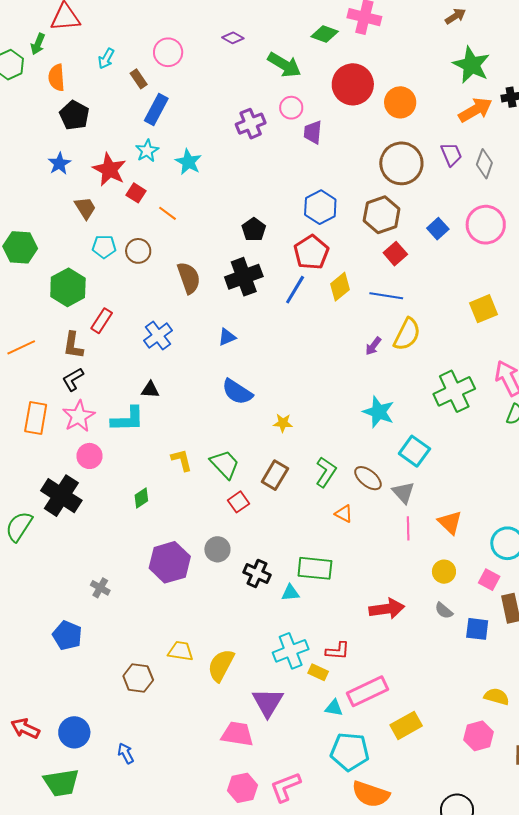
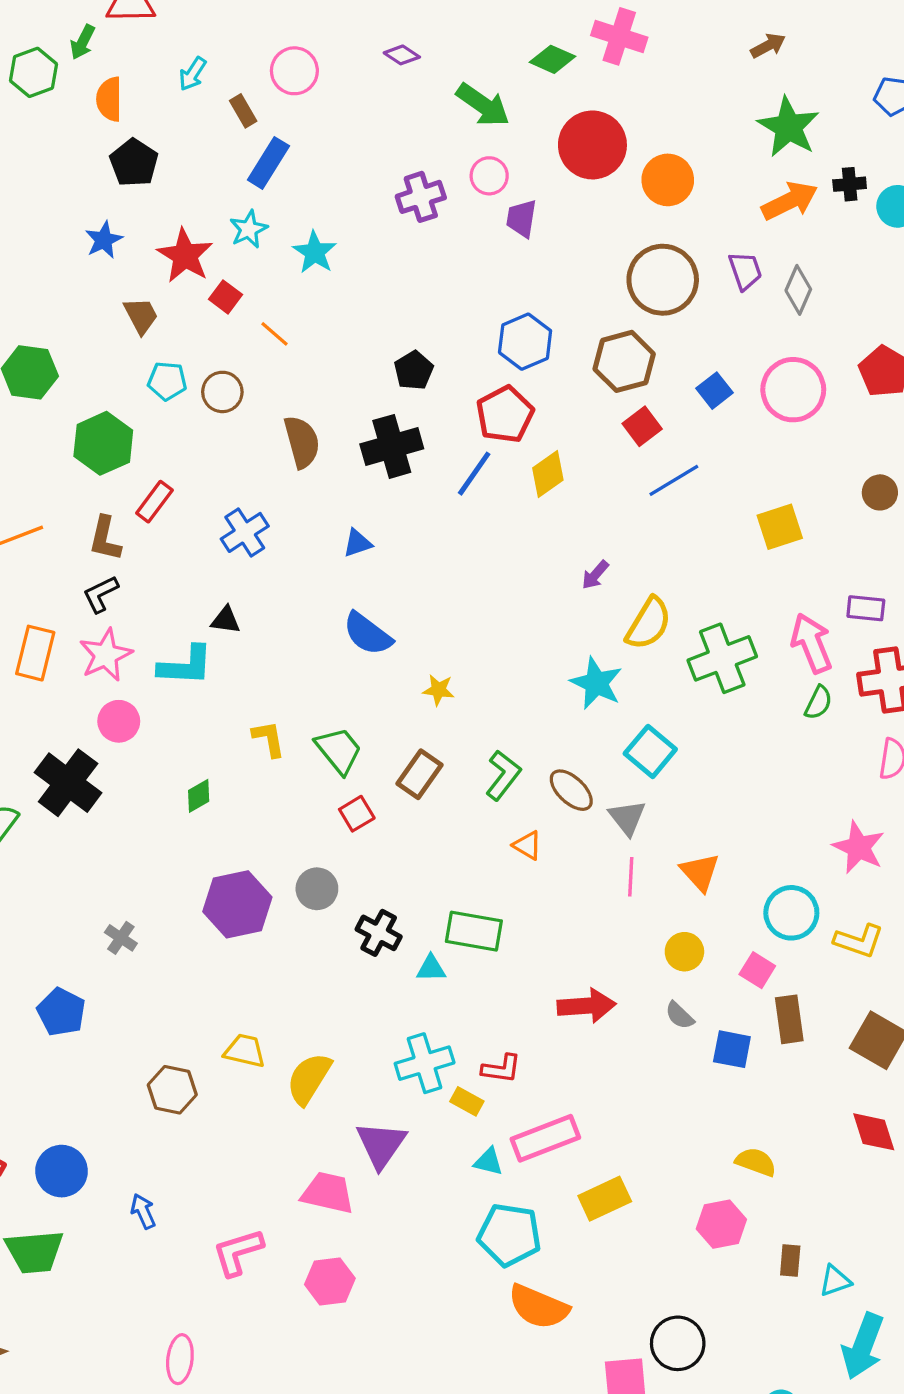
blue line: (386, 296) -> (674, 480), moved, turned -44
yellow semicircle: (407, 334) -> (649, 623), moved
pink L-shape: (285, 787) -> (238, 1252), moved

